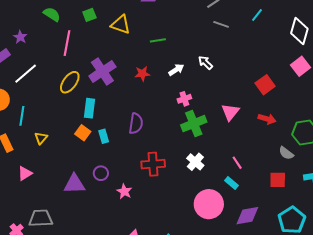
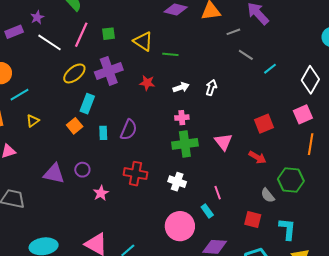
green square: (89, 15) -> (108, 34), moved
cyan line: (257, 15) -> (270, 69), moved
gray line: (221, 24) -> (246, 55), moved
yellow triangle: (121, 25) -> (143, 41), moved
white arrow: (205, 63) -> (211, 88), turned 49
white line: (26, 74) -> (49, 42), moved, turned 60
pink triangle: (230, 112) -> (223, 142), turned -30
cyan line: (22, 116) -> (19, 95), turned 36
cyan rectangle: (104, 136) -> (103, 133), moved
white cross: (195, 162) -> (177, 182), turned -36

